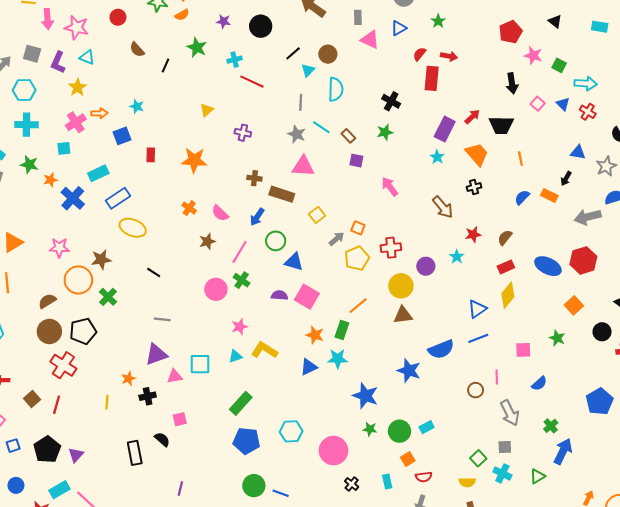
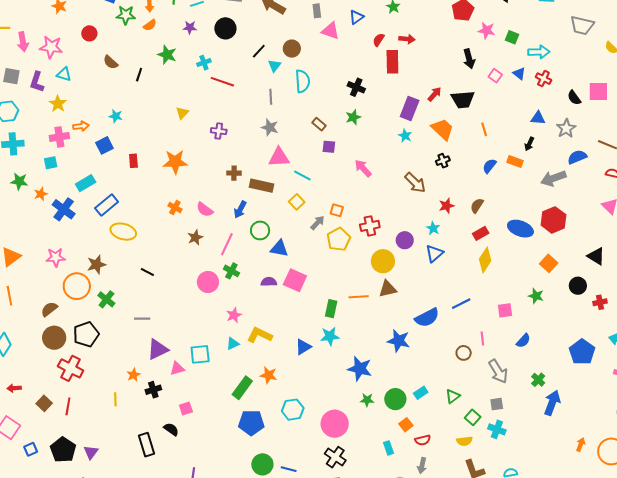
pink cross: (76, 122) -> (59, 137), turned 30
cyan line: (321, 127) -> (302, 176), moved
orange line: (358, 306) -> (359, 297), moved, turned 42
blue triangle: (477, 309) -> (434, 253), moved
gray line: (162, 319) -> (142, 319), moved
orange star: (315, 335) -> (269, 375), moved
green triangle: (537, 476) -> (453, 396), moved
black cross: (352, 484) -> (335, 457), moved, size x1.5

